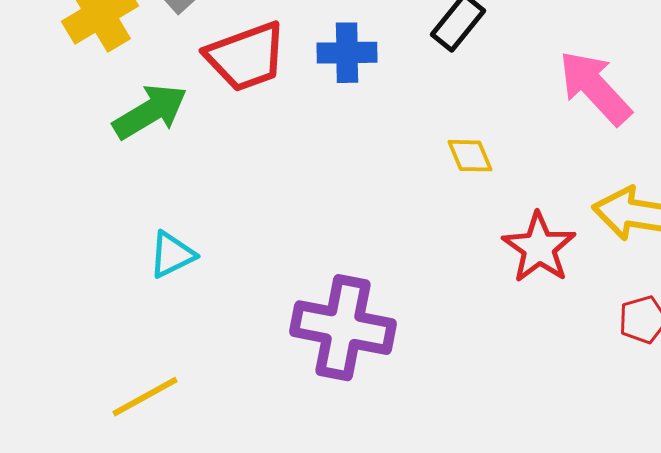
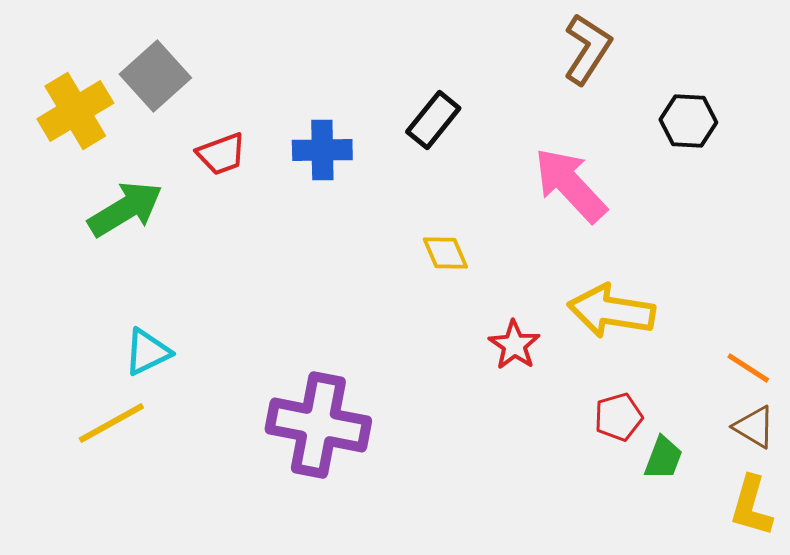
red trapezoid: (246, 57) -> (221, 154), size x0.6
red star: (539, 248) -> (514, 345), size x0.7
yellow line: (145, 397) -> (111, 423), moved

